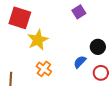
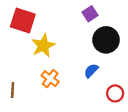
black circle: (98, 47) -> (106, 40), moved, size x1.5
red circle: (101, 73) -> (115, 93), moved

